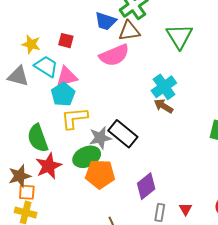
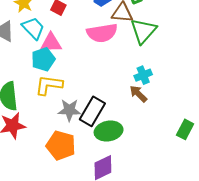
green triangle: (179, 36) -> (143, 31), moved
cyan cross: (164, 87) -> (143, 75), size x0.7
black rectangle: (123, 134) -> (92, 111), turned 68
green ellipse: (87, 157) -> (109, 131), moved

